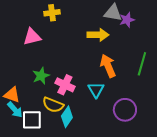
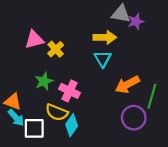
yellow cross: (52, 13) -> (56, 49), moved, turned -35
green line: (142, 64) -> (152, 96), moved
orange arrow: (108, 66) -> (127, 85), moved, turned -95
cyan triangle: (96, 90) -> (103, 59), moved

